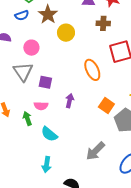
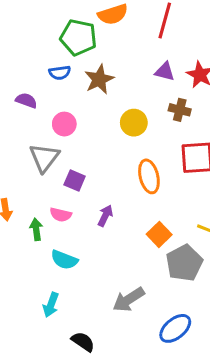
yellow circle: (66, 33) -> (134, 123), moved
cyan semicircle: (49, 134) -> (64, 260), turned -30

